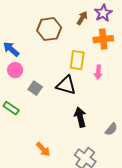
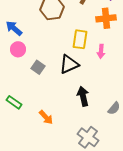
black triangle: (66, 85) -> (69, 64), turned -40
green rectangle: (11, 108) -> (14, 102), moved
orange arrow: (43, 149) -> (46, 117), moved

